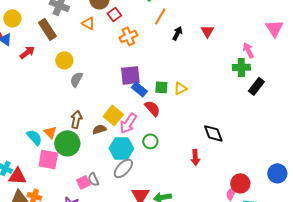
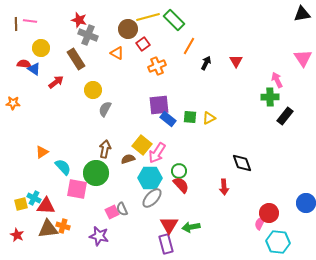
red semicircle: (152, 108) -> (181, 185), moved
orange triangle: (50, 132) -> (42, 152), moved, turned 40

